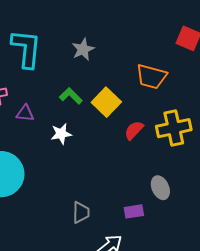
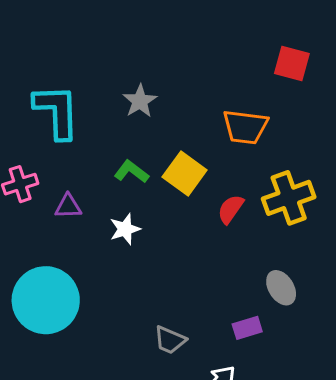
gray trapezoid: (81, 212) -> (170, 340), turned 120

